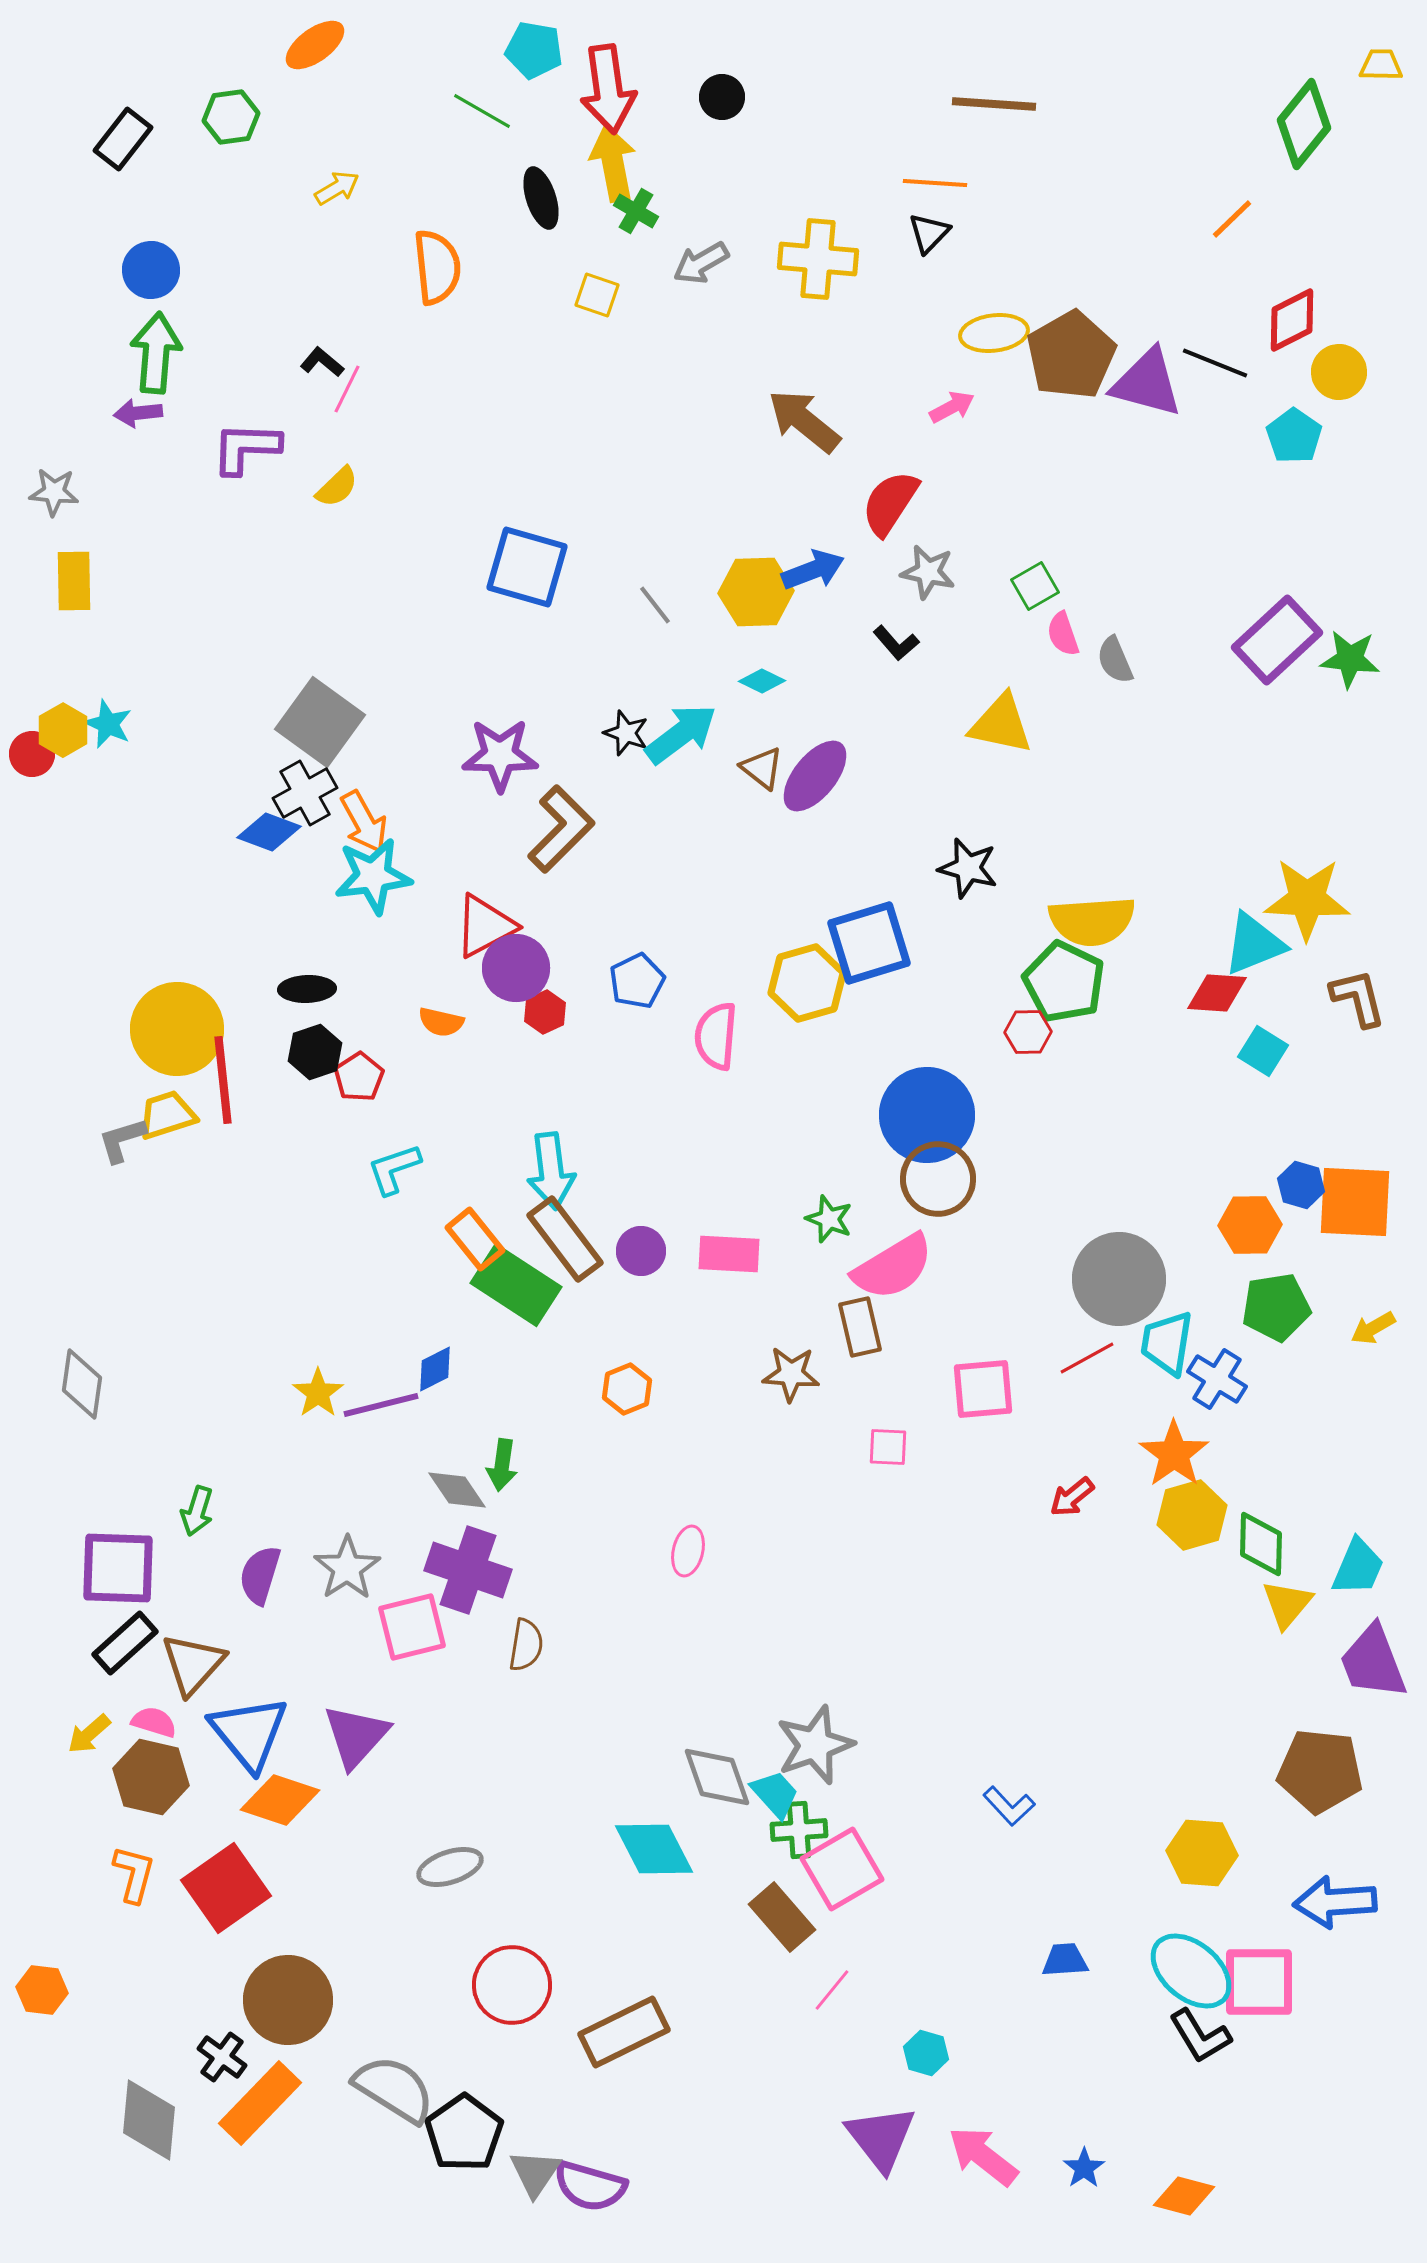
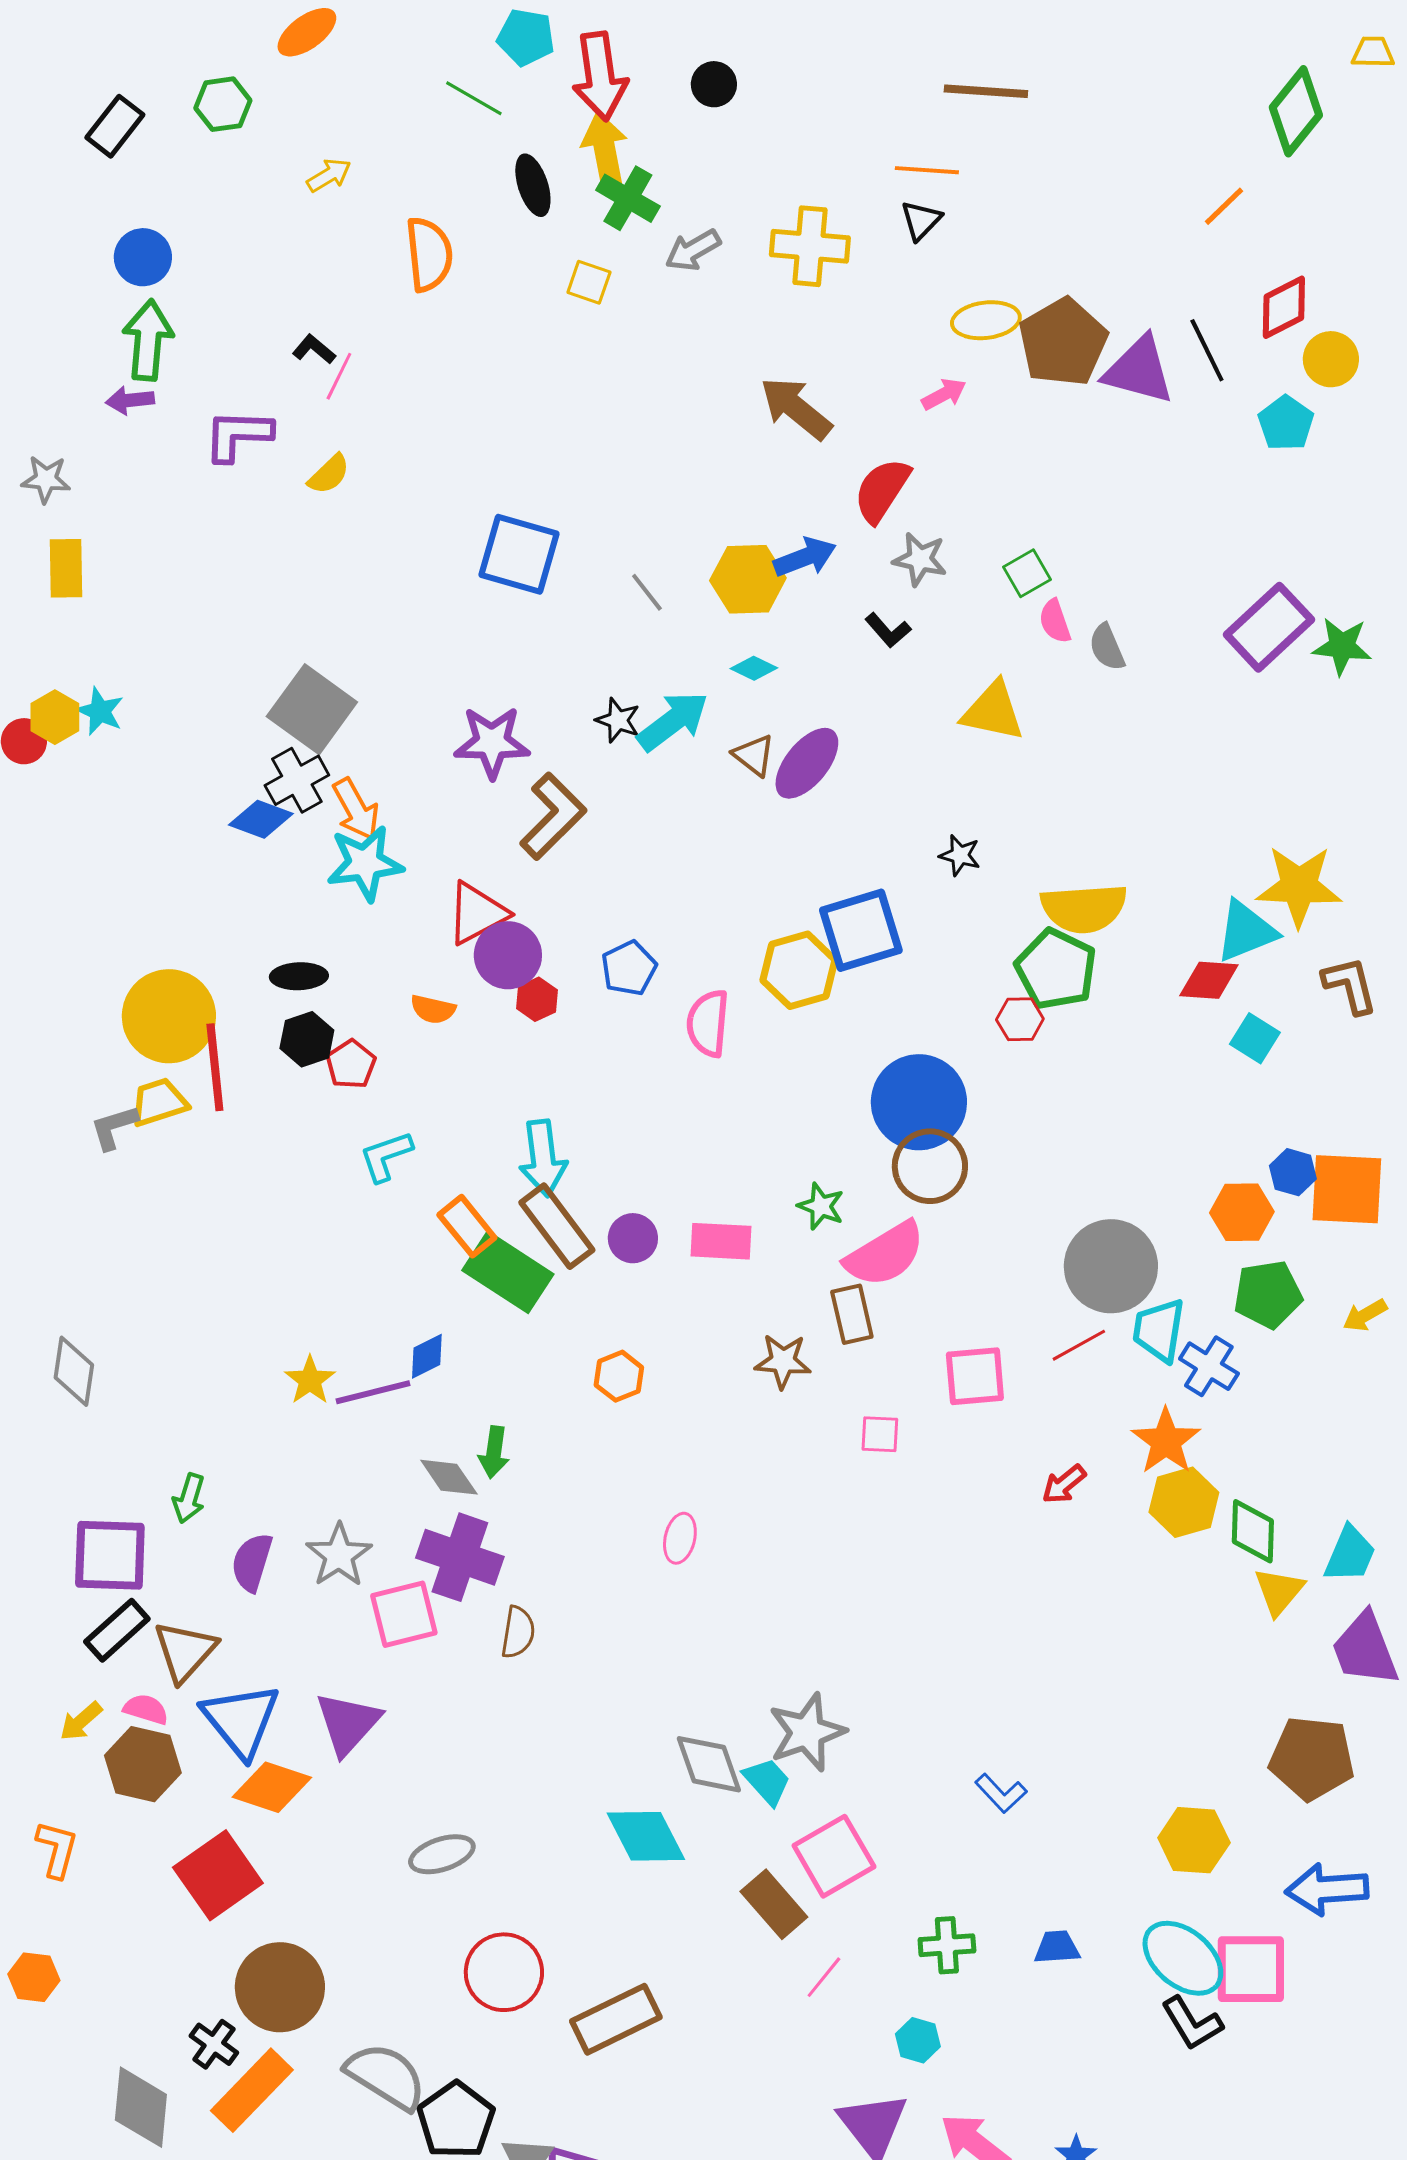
green cross: (636, 211) -> (628, 198), size x1.4
black line: (1215, 363) -> (1207, 350), turned 42
black star: (968, 868) -> (960, 855), size x0.7
green cross: (799, 1830) -> (947, 1945), moved
orange L-shape: (134, 1874) -> (57, 1849), moved

